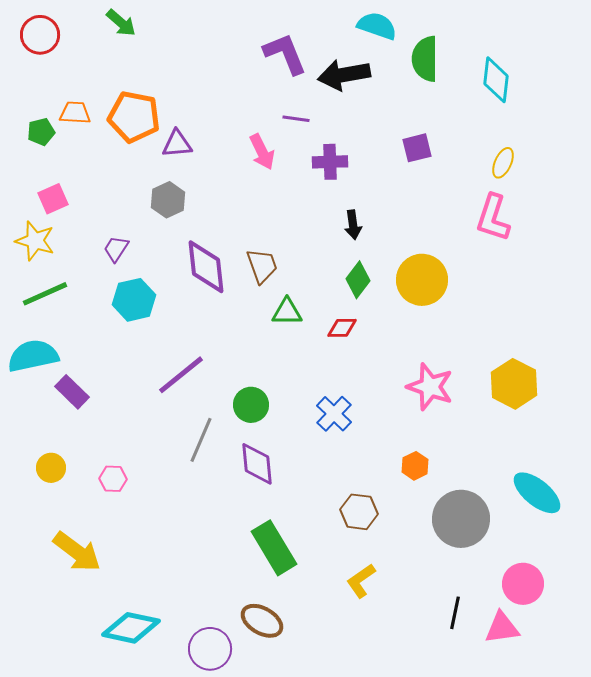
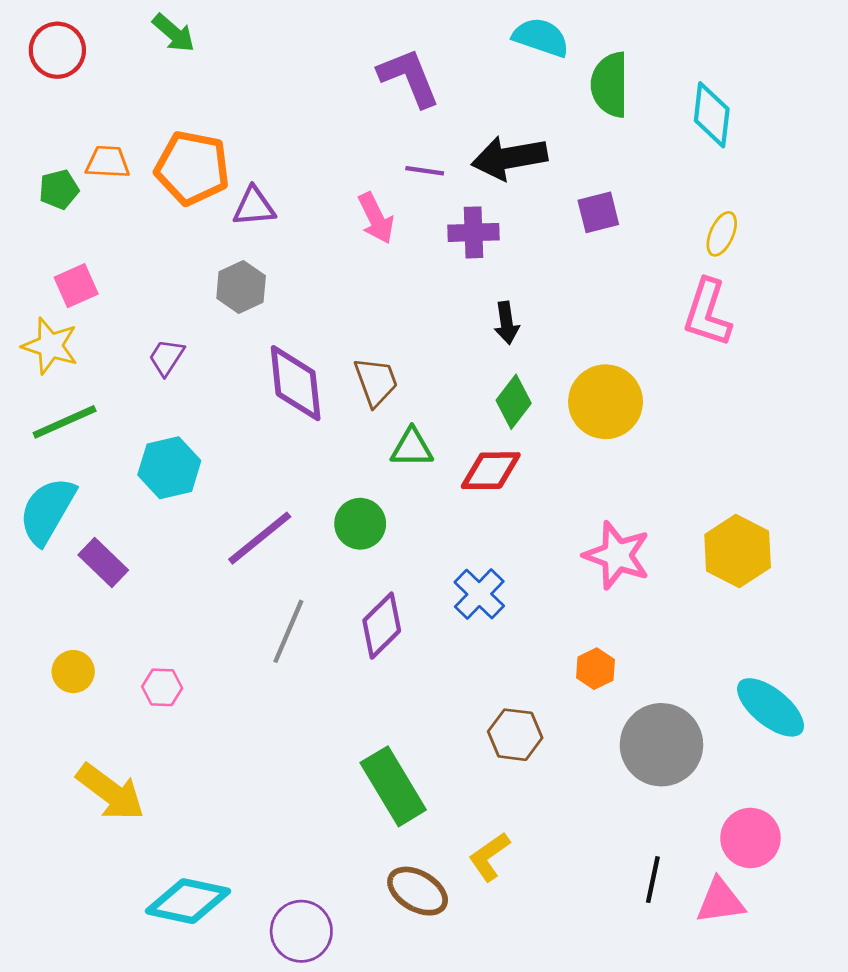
black arrow: (344, 75) -> (509, 158), moved
cyan hexagon: (134, 300) -> (169, 468), moved
red diamond: (342, 328) -> (491, 471), size x1.4
cyan semicircle: (33, 356) -> (47, 511), turned -48
green circle: (251, 405) -> (360, 524), moved
purple diamond: (257, 464) -> (382, 626), moved, turned 51
yellow L-shape: (361, 581) -> (489, 857), moved
brown ellipse: (262, 621) -> (418, 891), moved

